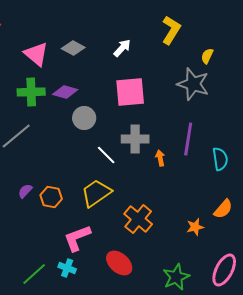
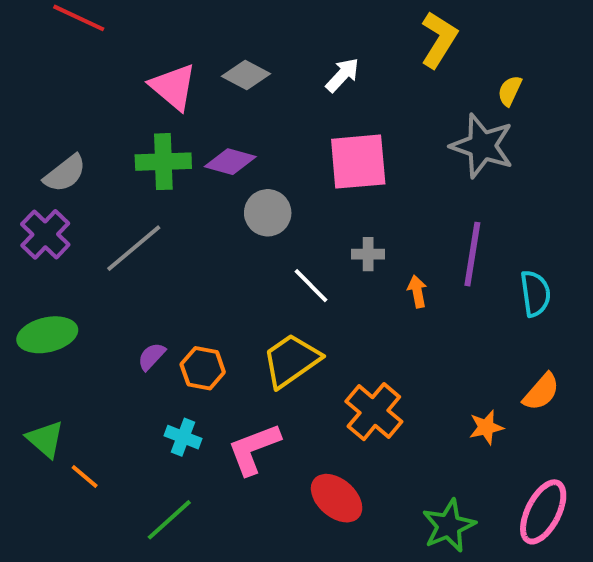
gray cross: (135, 139) -> (368, 254), size x0.6
cyan cross: (67, 268) -> (183, 437), moved

